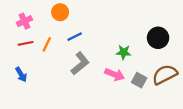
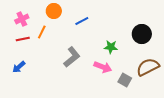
blue line: (75, 37) -> (82, 21), moved
orange line: (47, 44) -> (42, 32), moved
blue arrow: (21, 75) -> (19, 67), turned 80
gray square: (139, 80) -> (125, 80), moved

